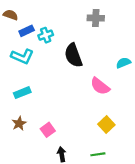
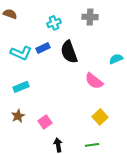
blue rectangle: (27, 31) -> (43, 48), moved
cyan cross: (46, 35) -> (54, 23), moved

